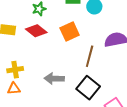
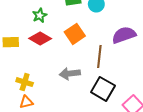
yellow cross: (15, 70) -> (25, 82), turned 35
gray arrow: (54, 79) -> (70, 74), moved

